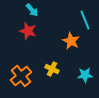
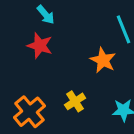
yellow cross: (52, 69) -> (75, 101), turned 32

